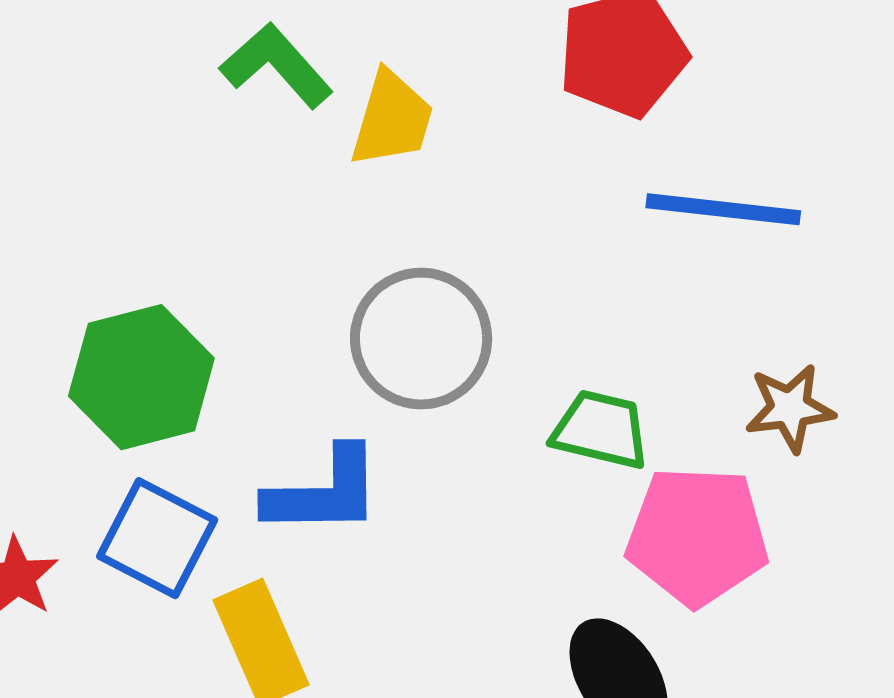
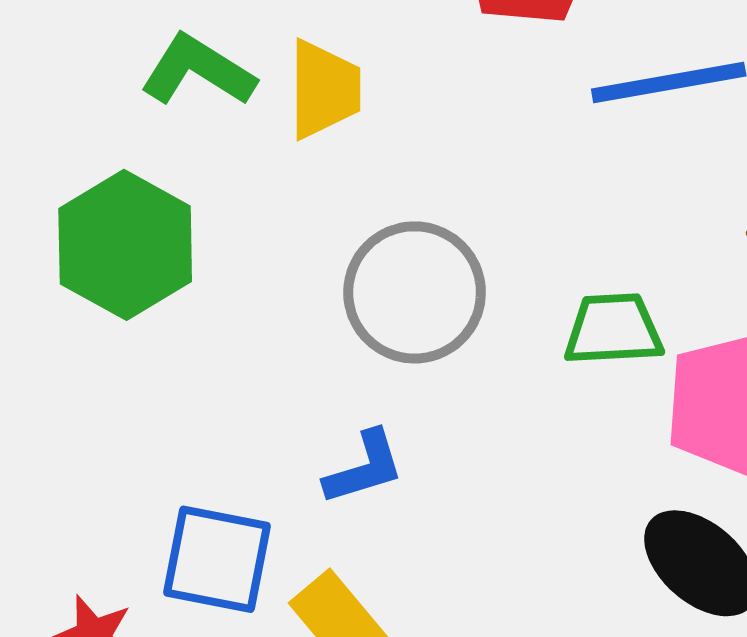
green hexagon: (141, 377) -> (125, 245), moved
blue L-shape: (324, 492) -> (364, 468), size x0.7

